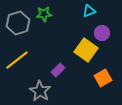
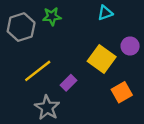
purple circle: (102, 33) -> (130, 46), moved
yellow line: (17, 60) -> (38, 71), moved

